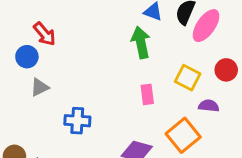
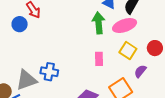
pink ellipse: (206, 26) -> (125, 26), moved, turned 30
gray triangle: (40, 87) -> (26, 80), moved, size x1.6
purple semicircle: (209, 106) -> (140, 71), turned -64

